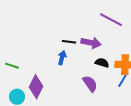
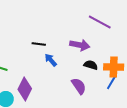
black line: (69, 42) -> (39, 44), moved
blue arrow: (62, 58) -> (51, 60), turned -56

